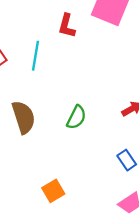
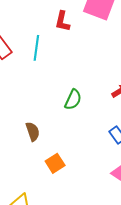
brown semicircle: (24, 117) -> (33, 131), moved, size x0.7

